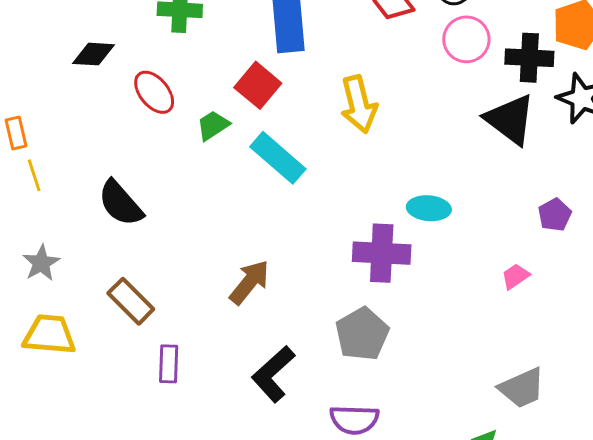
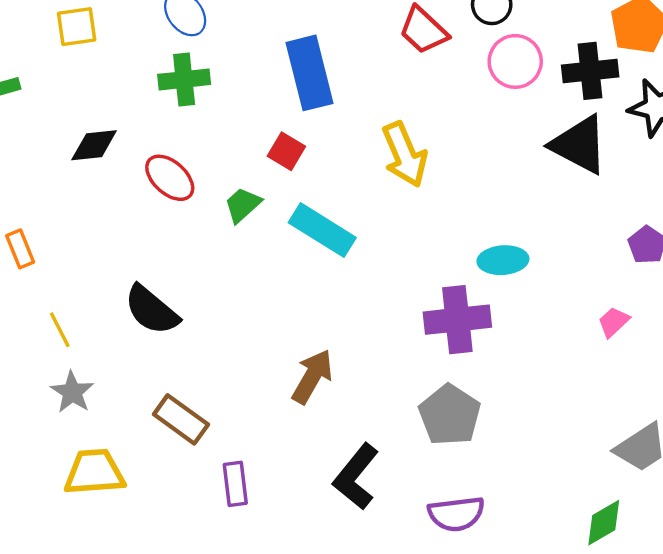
red square: (258, 85) -> (286, 151), size x0.7
yellow line: (34, 175) -> (60, 330), moved

